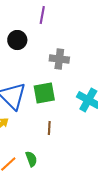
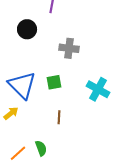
green square: (44, 93) -> (54, 82), size x0.7

